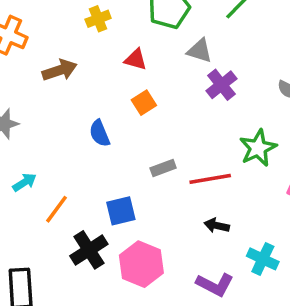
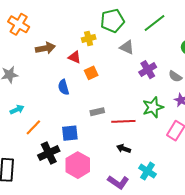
yellow cross: (98, 19) -> (89, 38), moved
red triangle: (136, 59) -> (75, 57), moved
purple cross: (221, 85) -> (148, 70), moved

